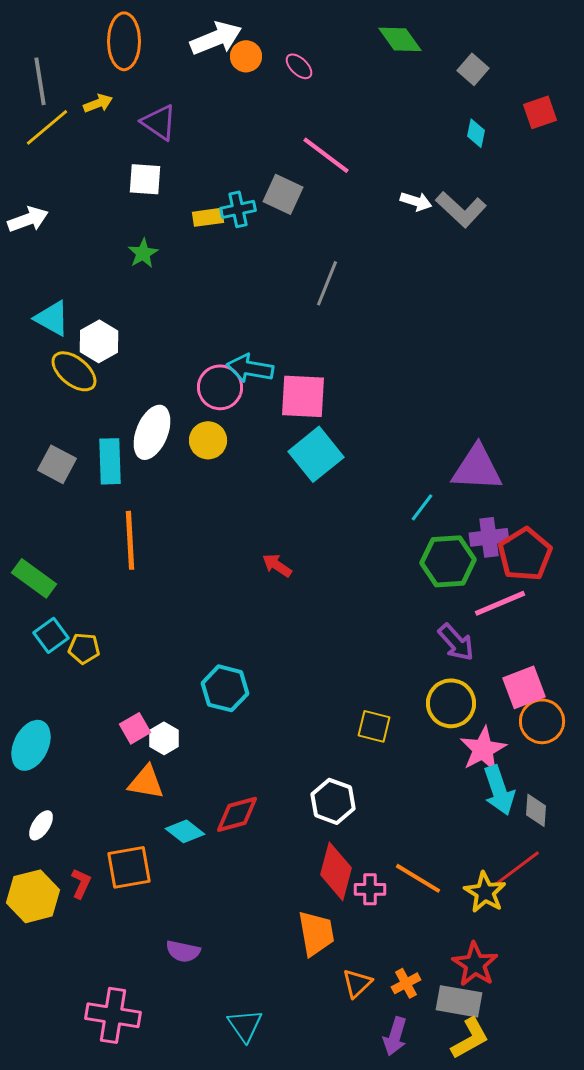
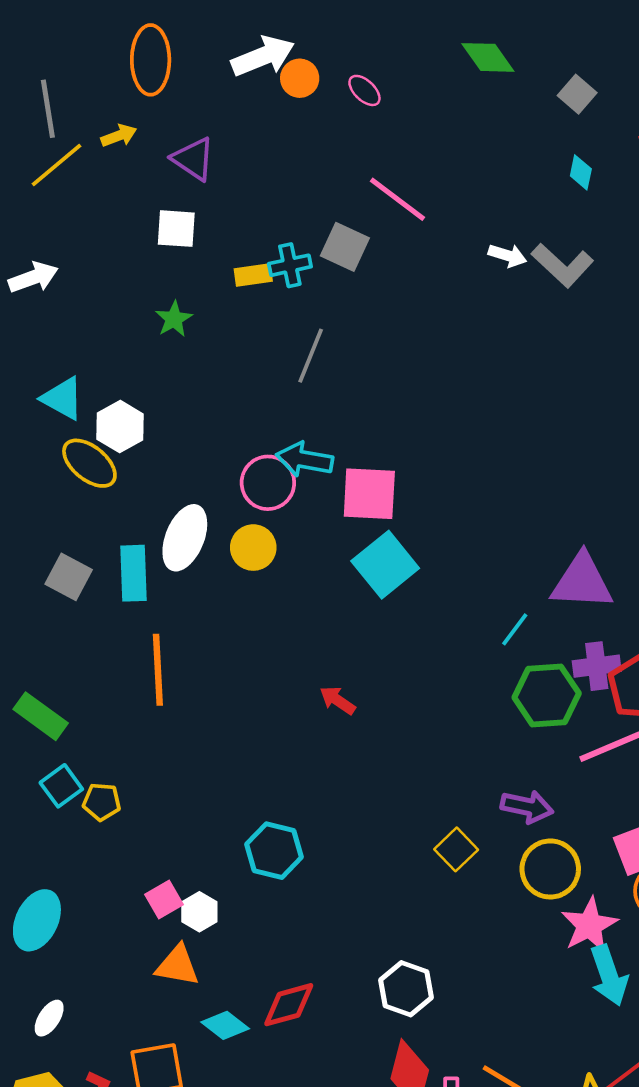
gray line: (327, 283) -> (311, 356), moved
purple arrow: (456, 642) -> (527, 807), moved, turned -36
yellow square: (374, 726) -> (456, 849), moved, turned 32

